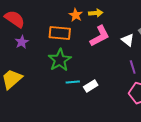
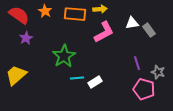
orange star: (76, 15) -> (45, 11), moved
orange rectangle: (60, 33) -> (75, 14), moved
white triangle: (128, 40) -> (132, 23), moved, turned -48

